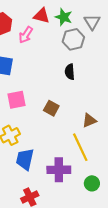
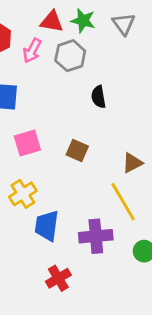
gray hexagon: (73, 39) -> (70, 56), moved

